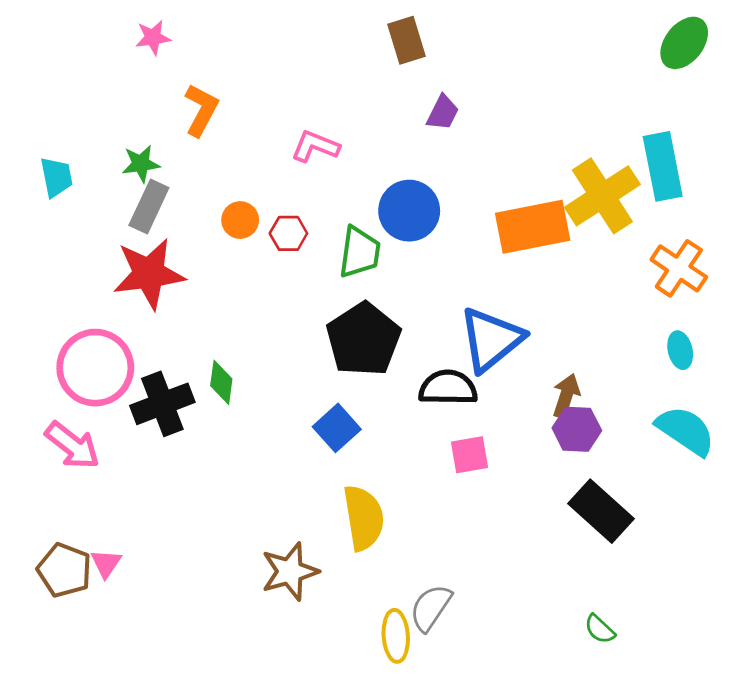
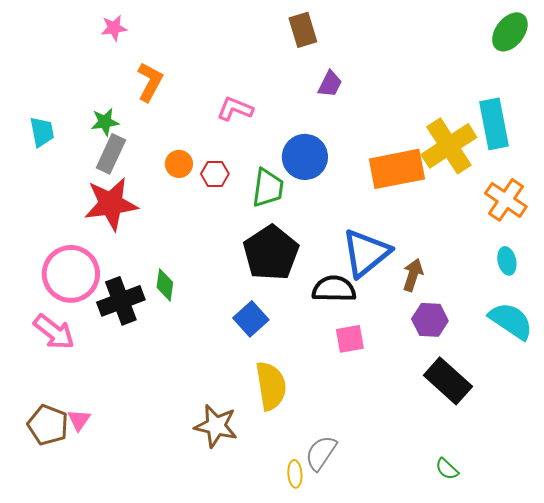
brown arrow: (566, 396) -> (413, 275), moved
brown star: (290, 571) -> (216, 426), turned 30
yellow ellipse: (396, 636) -> (295, 474), size x0.7

